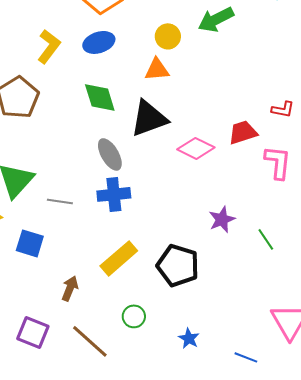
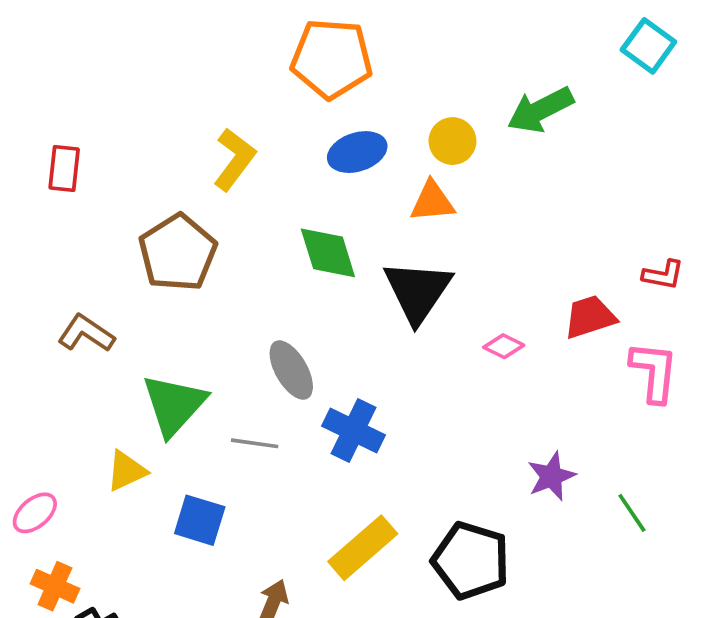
blue ellipse: (99, 42) -> (357, 152), moved
black triangle: (149, 118) -> (418, 291), turned -36
pink diamond: (196, 148) -> (504, 346), size x0.6
gray ellipse: (110, 154) -> (291, 370), moved
blue cross: (114, 194) -> (354, 430), turned 32

